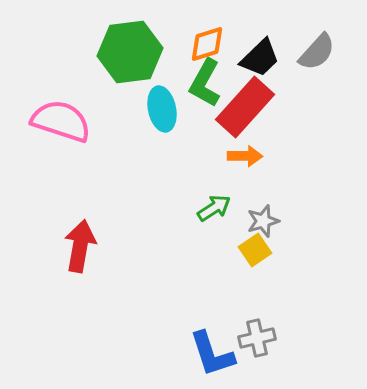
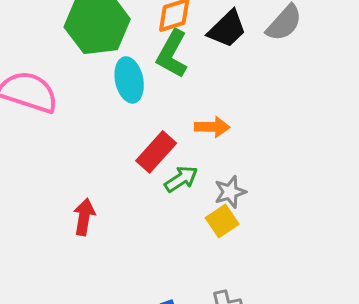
red rectangle: (245, 107) -> (156, 152), moved, size x0.7
red arrow: (80, 246) -> (84, 217), moved, size x0.7

